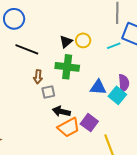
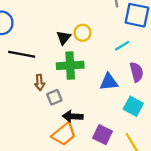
cyan line: (114, 46) -> (122, 46), moved
cyan square: (117, 95) -> (133, 106), moved
purple square: (89, 123) -> (103, 135), moved
orange trapezoid: (69, 127) -> (64, 134), moved

